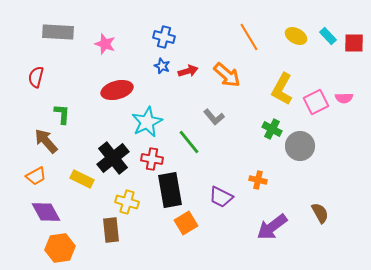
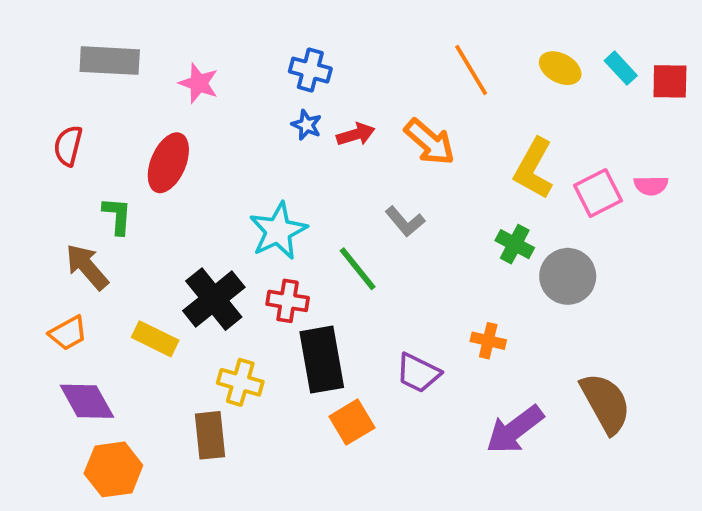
red ellipse: (117, 90) -> (168, 163), moved, turned -52
brown semicircle: (320, 213) -> (606, 403), size x1.6

